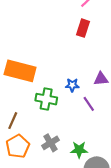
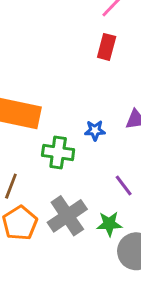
purple line: (89, 104) -> (124, 185), moved
gray cross: (51, 143) -> (67, 216), size x1.5

